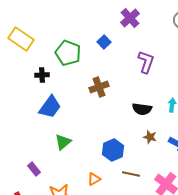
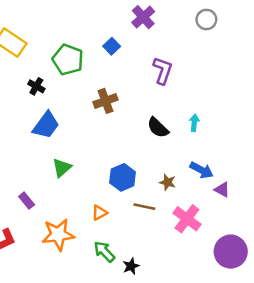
black cross: (42, 75) -> (36, 86), turned 32
black semicircle: (142, 109) -> (158, 128), turned 36
brown star: (150, 137) -> (168, 182), moved

